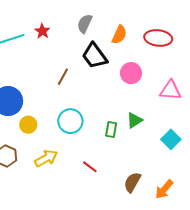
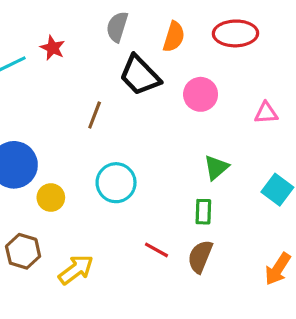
pink triangle: (170, 90) -> (266, 113), size x0.7
green rectangle: (111, 129) -> (203, 212), moved
yellow arrow: (46, 158) -> (76, 270), moved
brown semicircle: (132, 182) -> (200, 257), moved

